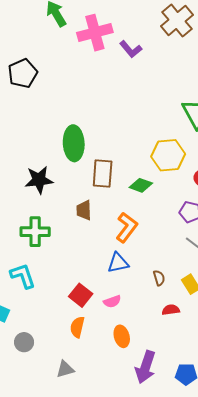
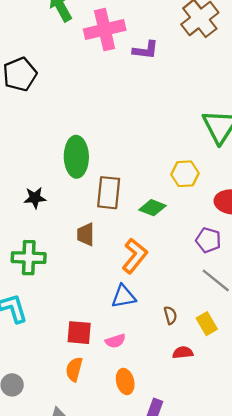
purple L-shape: (131, 49) -> (145, 50), turned -45
yellow hexagon: (168, 155) -> (185, 174), size x0.7
black star: (39, 180) -> (35, 198), size x0.7
red square: (81, 295) -> (79, 333), turned -35

